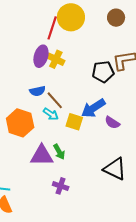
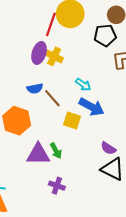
black pentagon: (103, 72) -> (105, 35), moved
blue arrow: (93, 108) -> (92, 107), turned -120
cyan arrow: (51, 114) -> (83, 85), moved
purple semicircle: (112, 123) -> (108, 148), moved

